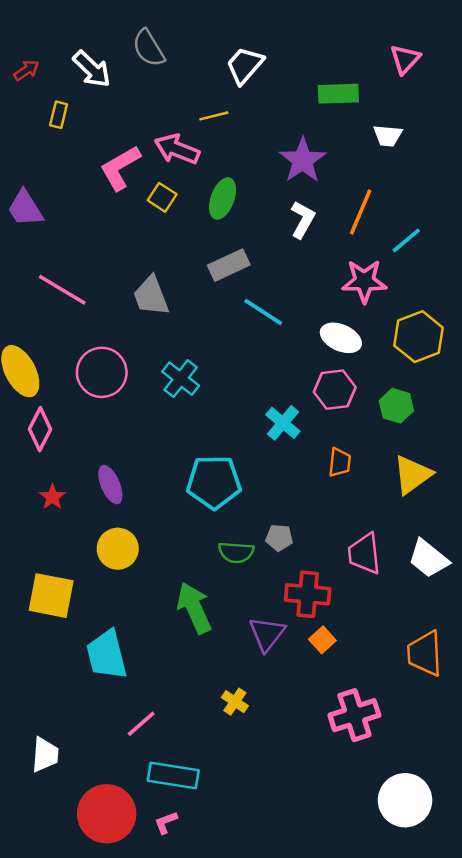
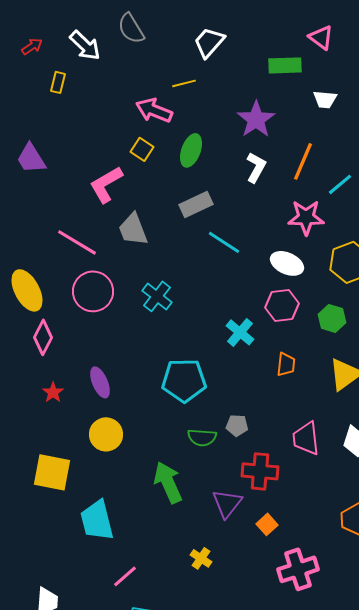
pink triangle: (405, 59) -> (321, 37), moved, turned -36
pink L-shape: (120, 168) -> (106, 184), moved
pink line: (62, 290) -> (77, 242), moved
orange square: (322, 640) -> (267, 524), moved

